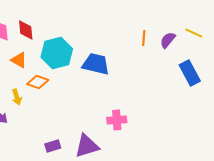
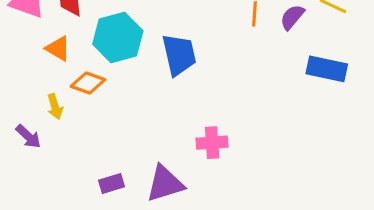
blue trapezoid: (96, 64) -> (179, 55), turned 64
blue rectangle: (190, 73) -> (327, 69), turned -50

